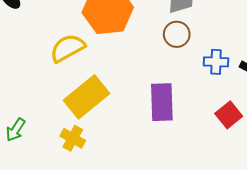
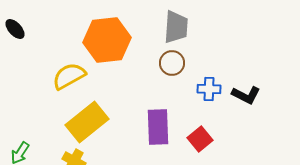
red square: (229, 115) -> (200, 139), moved

